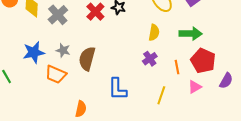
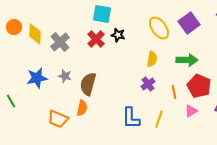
orange trapezoid: (56, 74) -> (58, 119), moved
blue L-shape: (117, 89) -> (131, 118), moved
orange semicircle: (81, 109) -> (82, 108), moved

